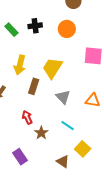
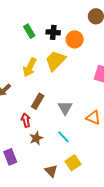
orange circle: (67, 29) -> (75, 39), moved
yellow trapezoid: (52, 68) -> (56, 61), moved
brown rectangle: (34, 86) -> (38, 101), moved

